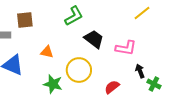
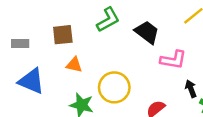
brown square: (25, 20) -> (63, 35), moved
black trapezoid: (94, 39) -> (147, 32), moved

